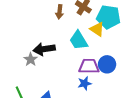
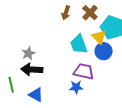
black arrow: (44, 49) -> (32, 70), moved
blue circle: (107, 64) -> (104, 51), moved

